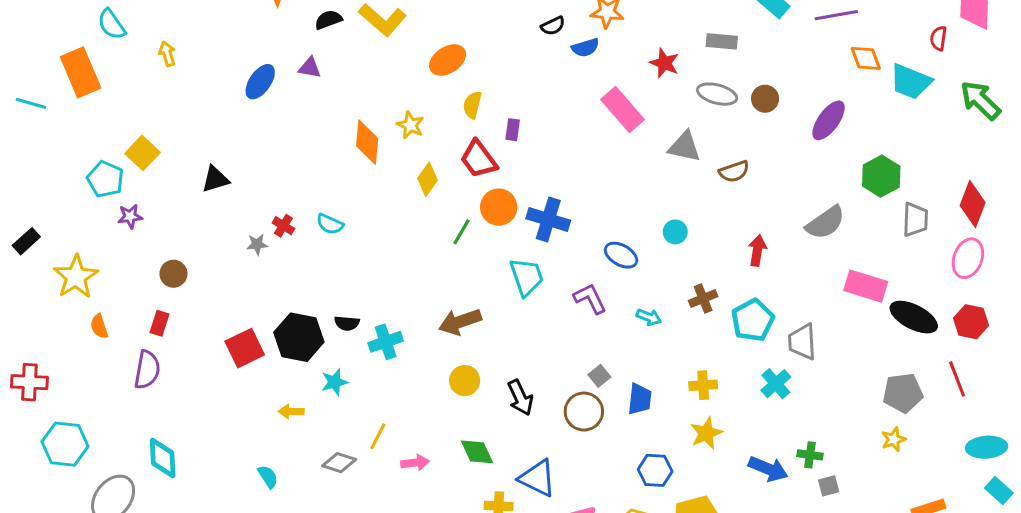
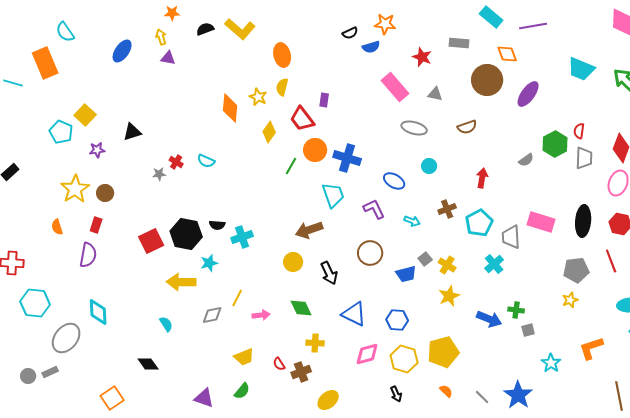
red semicircle: (939, 38) -> (579, 131), moved
yellow arrow: (167, 54) -> (161, 37), moved
orange diamond: (866, 58) -> (507, 54), moved
orange ellipse: (448, 60) -> (282, 55), turned -70
purple triangle: (310, 68) -> (168, 58), moved
blue ellipse: (260, 82) -> (122, 51), moved
gray ellipse: (717, 94) -> (414, 128), moved
brown circle: (765, 99) -> (487, 80), size x1.8
yellow semicircle: (472, 105) -> (282, 87), moved
gray triangle: (685, 147) -> (435, 94), moved, size x0.7
green hexagon: (881, 176) -> (555, 144), moved
purple star: (130, 216) -> (97, 150), moved
gray semicircle: (825, 223) -> (526, 160), size x0.6
yellow star: (76, 277) -> (75, 189), moved
pink rectangle: (866, 286) -> (541, 222), moved
black ellipse: (914, 317) -> (583, 221), turned 68
brown arrow: (460, 322) -> (309, 230), moved
gray square: (599, 376) -> (425, 259), moved
yellow cross: (703, 385) -> (447, 265), turned 36
blue trapezoid: (640, 399) -> (406, 274), turned 70
yellow arrow: (291, 412) -> (181, 282), size x1.8
brown circle: (584, 412) -> (370, 253), moved
gray diamond: (339, 463) -> (212, 315), turned -30
blue hexagon: (655, 470) -> (397, 320), moved
blue triangle: (537, 478) -> (354, 314), moved

